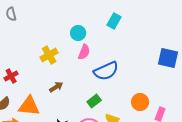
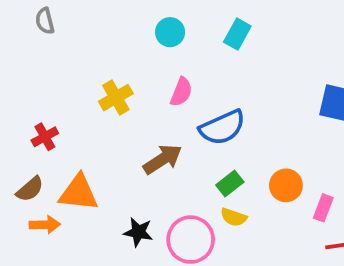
cyan circle: (78, 33) -> (170, 32), moved
brown arrow: (56, 87) -> (163, 159), moved, size x1.5
green rectangle: (94, 101) -> (230, 184), moved

